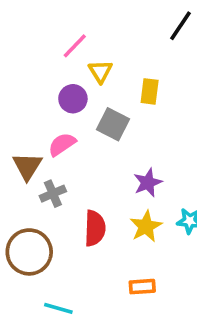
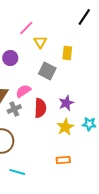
purple circle: (73, 99) -> (10, 58), moved
pink semicircle: (62, 144) -> (23, 91), moved
red semicircle: (95, 228) -> (40, 108), moved

